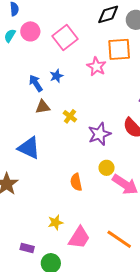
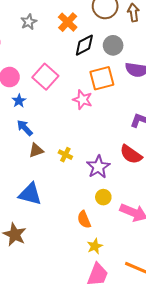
blue star: (56, 76) -> (19, 101), moved
yellow circle: (107, 168) -> (103, 197), moved
yellow star: (55, 222) -> (95, 246), moved

